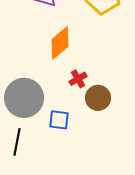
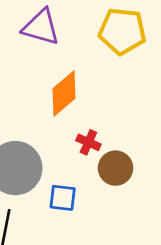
red cross: (78, 79) -> (88, 142), turned -36

